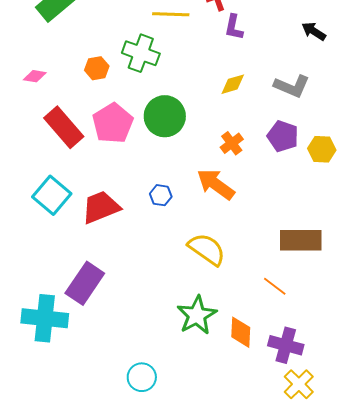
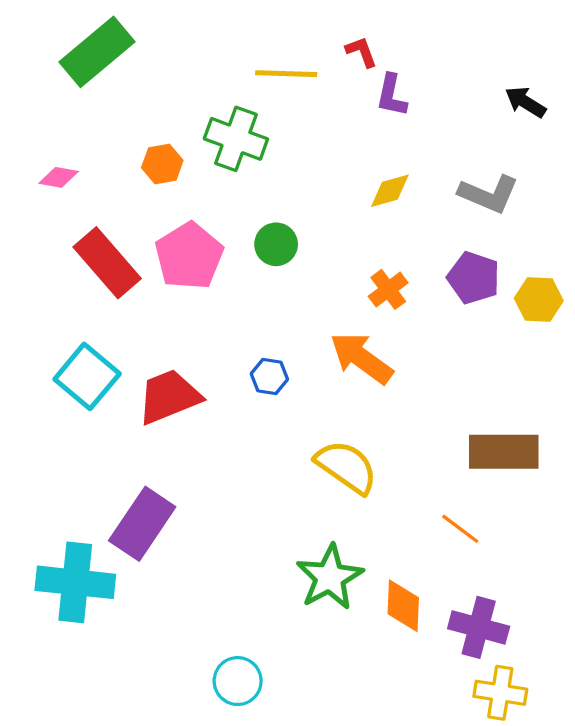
green circle: (165, 116) -> (276, 244), size x0.6
yellow cross: (299, 384) -> (500, 693), turned -36

